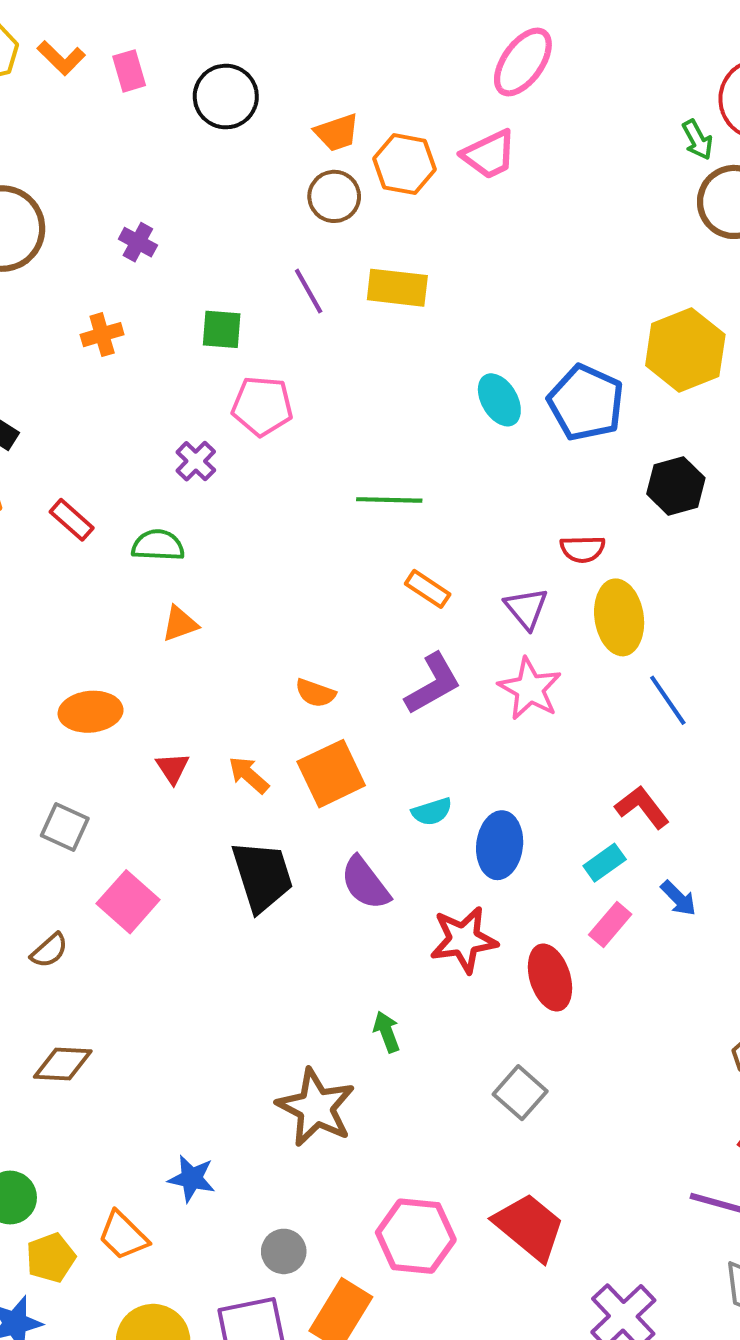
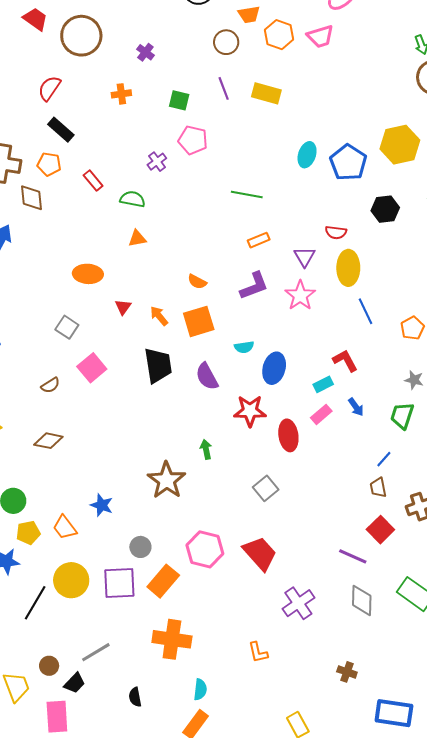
brown circle: (334, 196) -> (226, 42), moved
cyan ellipse: (499, 400) -> (307, 155), turned 40
orange rectangle: (428, 589) -> (259, 240), turned -65

